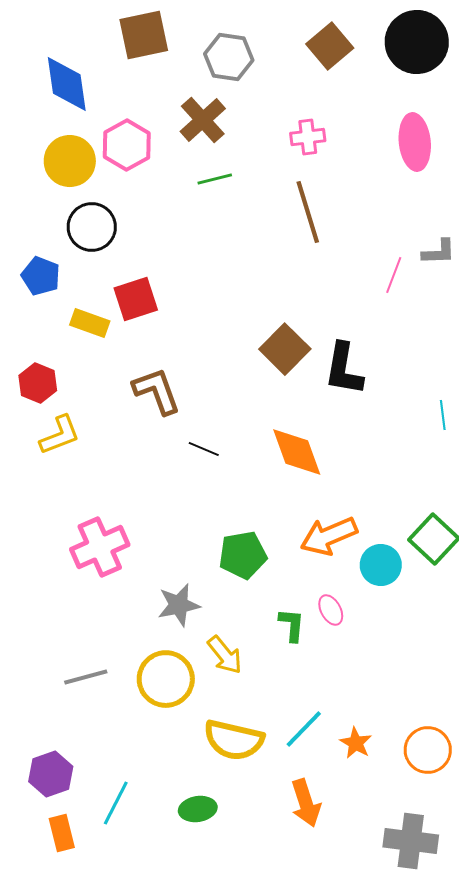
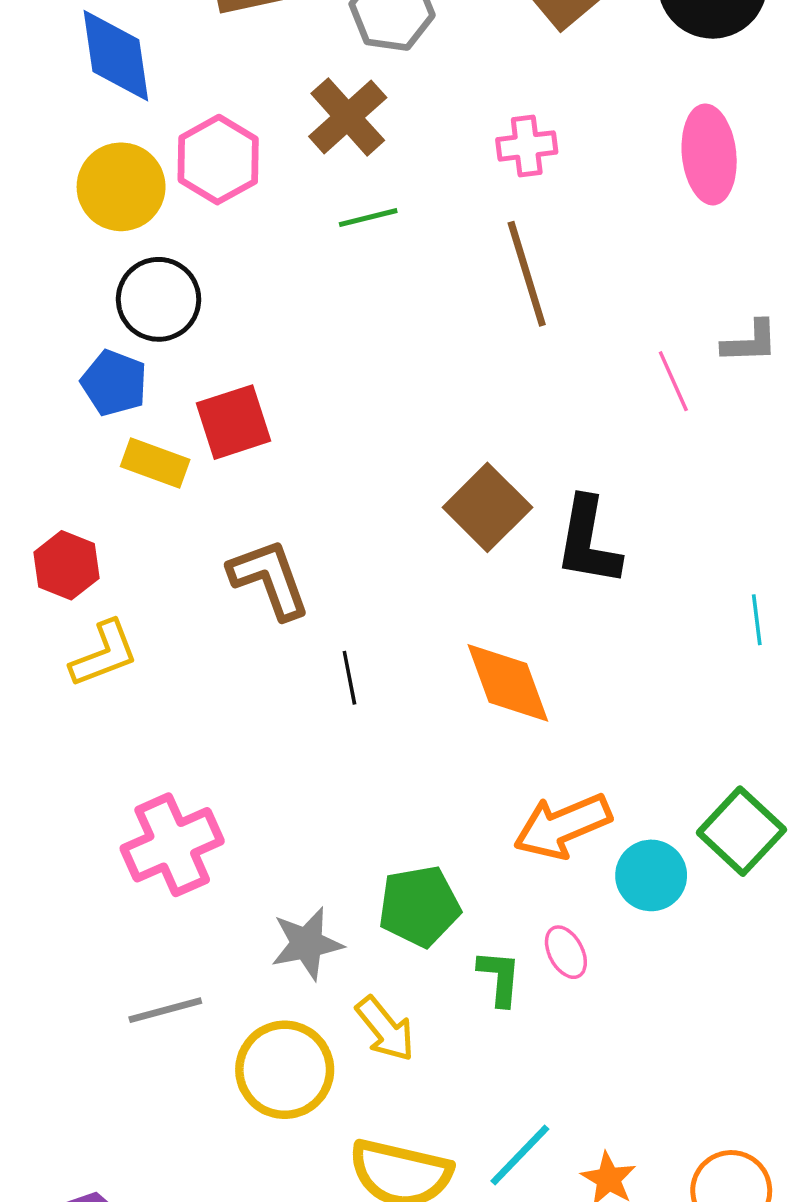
pink line: (394, 275) -> (673, 381), turned -45
blue pentagon: (41, 276) -> (114, 383), moved
black line: (204, 449) -> (349, 678), turned 56
green pentagon: (243, 555) -> (419, 906), moved
gray line: (86, 677) -> (165, 1010), moved

